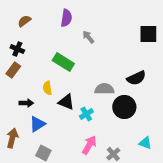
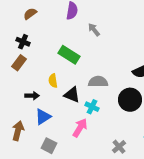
gray semicircle: (104, 89) -> (98, 82), moved
cyan cross: (86, 114) -> (92, 107), turned -32
pink arrow: (89, 145) -> (80, 128), moved

